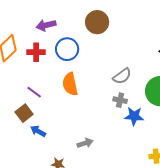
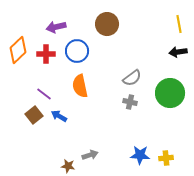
blue star: (134, 116) -> (140, 155), moved
blue arrow: (38, 131) -> (59, 116), moved
gray arrow: (85, 143) -> (90, 155), moved

